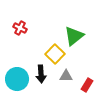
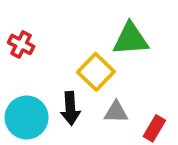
red cross: (20, 28) -> (21, 44), moved
green triangle: (74, 36) -> (131, 39), turned 35

